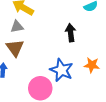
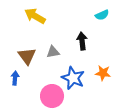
gray triangle: (17, 27) -> (53, 52), moved

